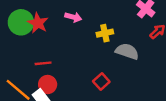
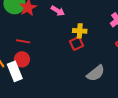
gray semicircle: (127, 51) -> (96, 73), moved, turned 108
red square: (101, 82) -> (76, 44), moved

